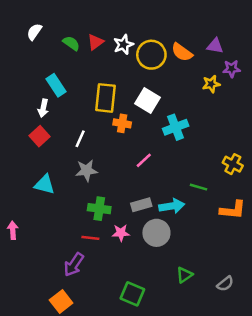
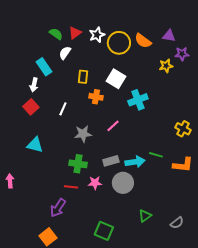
white semicircle: (34, 32) -> (65, 53), moved
yellow rectangle: (106, 98) -> (83, 77), size x0.6
gray star: (87, 170) -> (83, 134), moved
green line: (198, 187) -> (156, 155), moved

